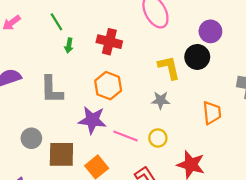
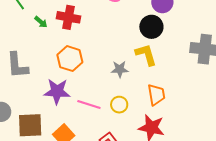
green arrow: (69, 46) -> (41, 22), moved, turned -56
yellow L-shape: (169, 68) -> (146, 55), moved
orange trapezoid: (212, 113) -> (156, 95), moved

